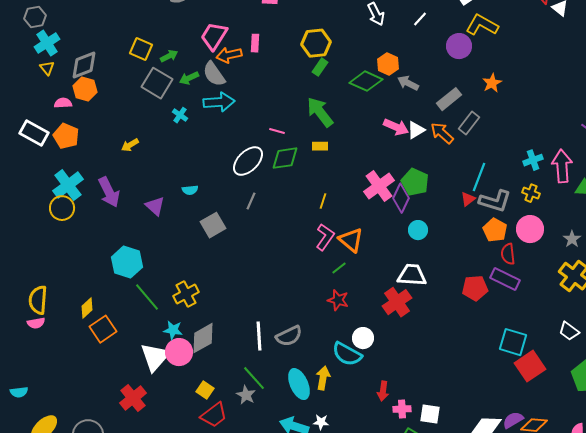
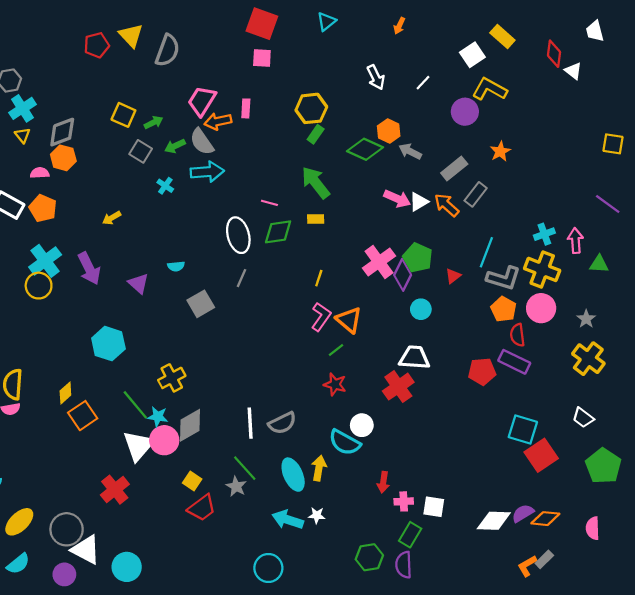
gray square: (157, 83) -> (141, 151), size x0.7
white ellipse: (248, 161) -> (238, 235), turned -60
pink arrow: (562, 166) -> (575, 241), size x0.7
yellow cross: (531, 193) -> (542, 269), size x1.8
red triangle: (468, 199) -> (453, 276), moved
green line: (147, 297) -> (135, 405), moved

